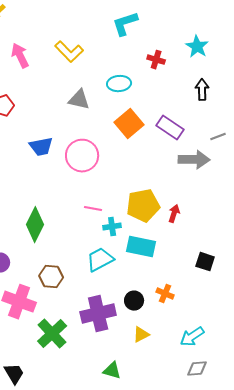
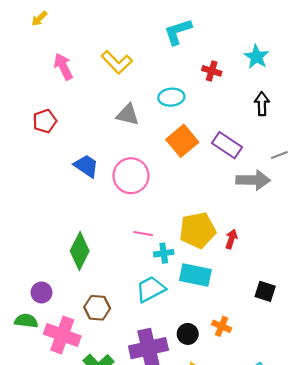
blue trapezoid: (41, 147) -> (86, 166), turned -135

